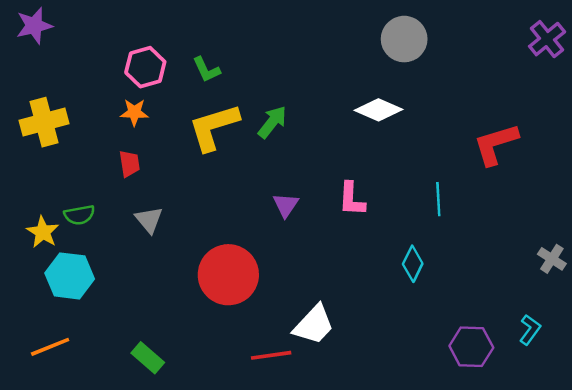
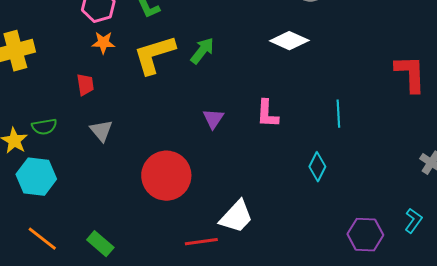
orange star: (134, 112) -> (103, 43), moved
red L-shape: (496, 144) -> (410, 74), moved, turned 105
orange line: (50, 347) -> (42, 239), moved, turned 60

